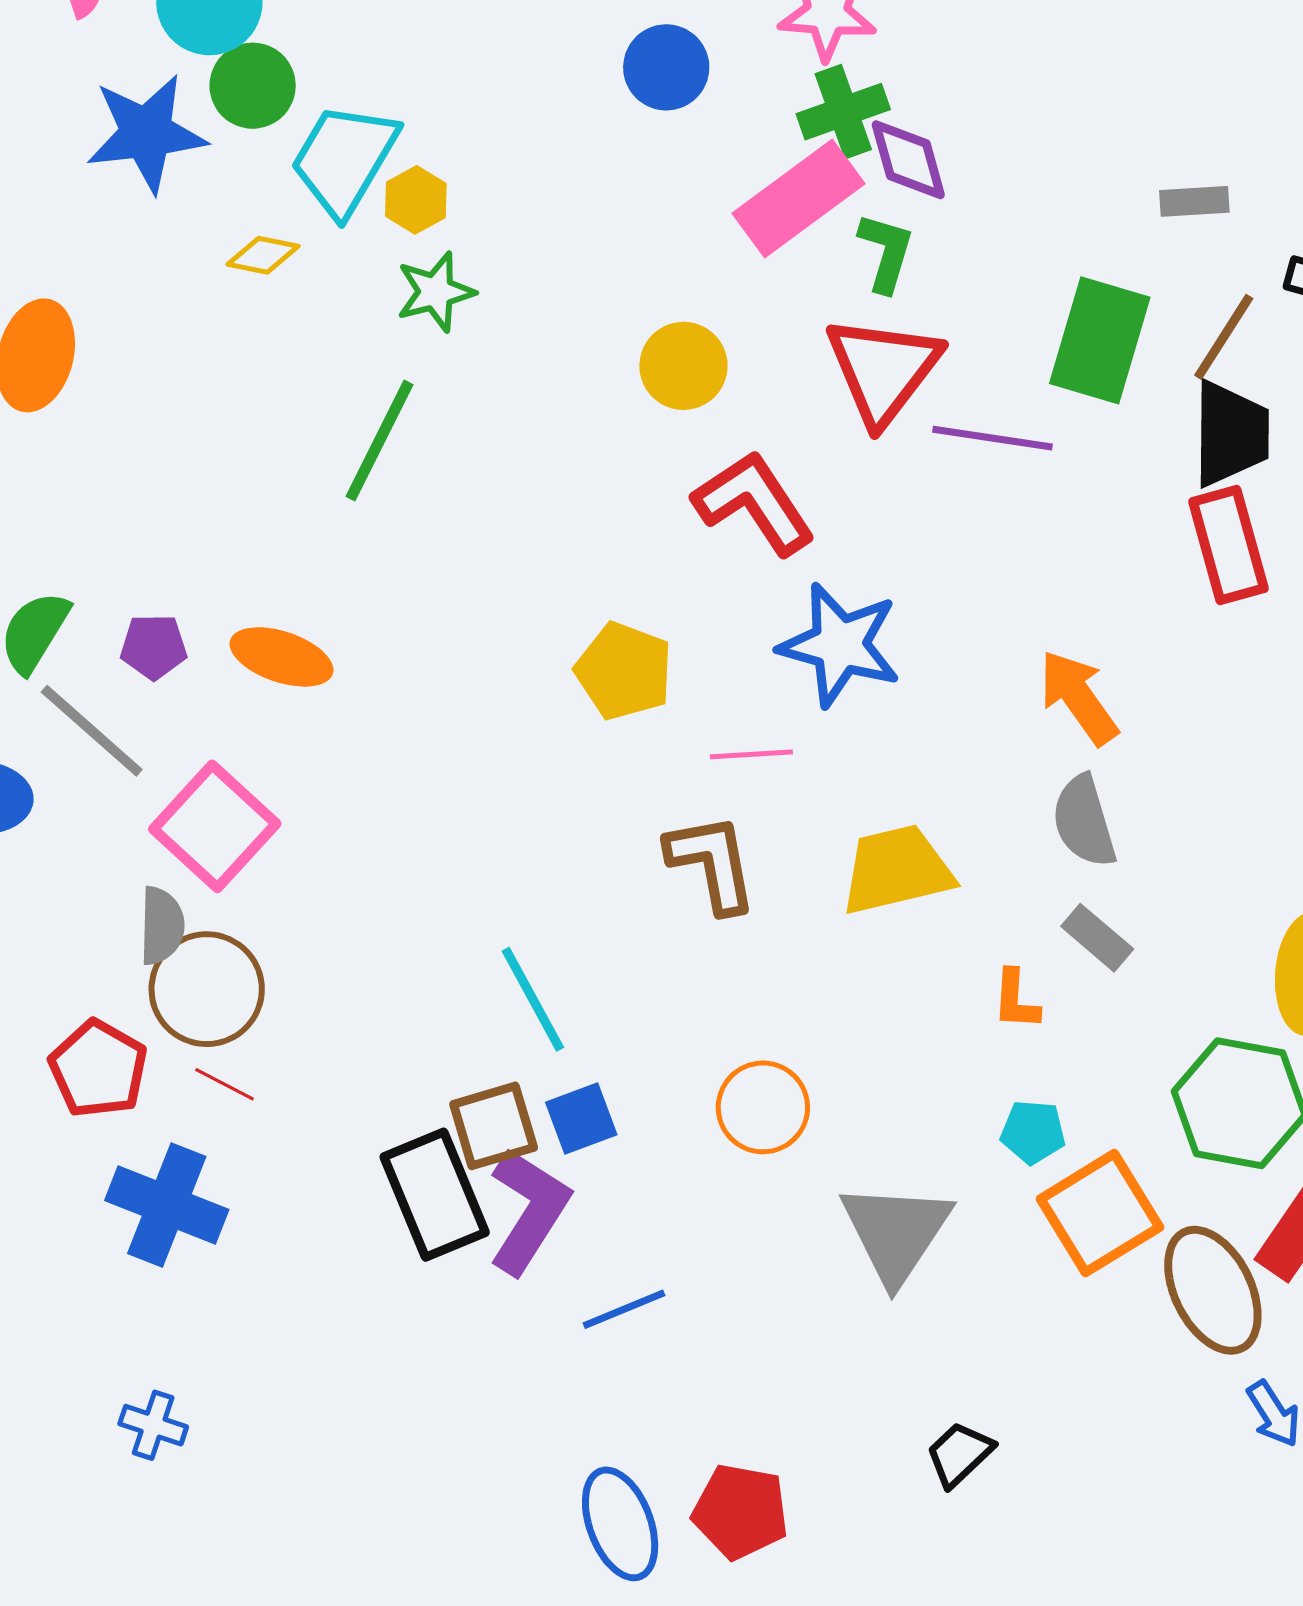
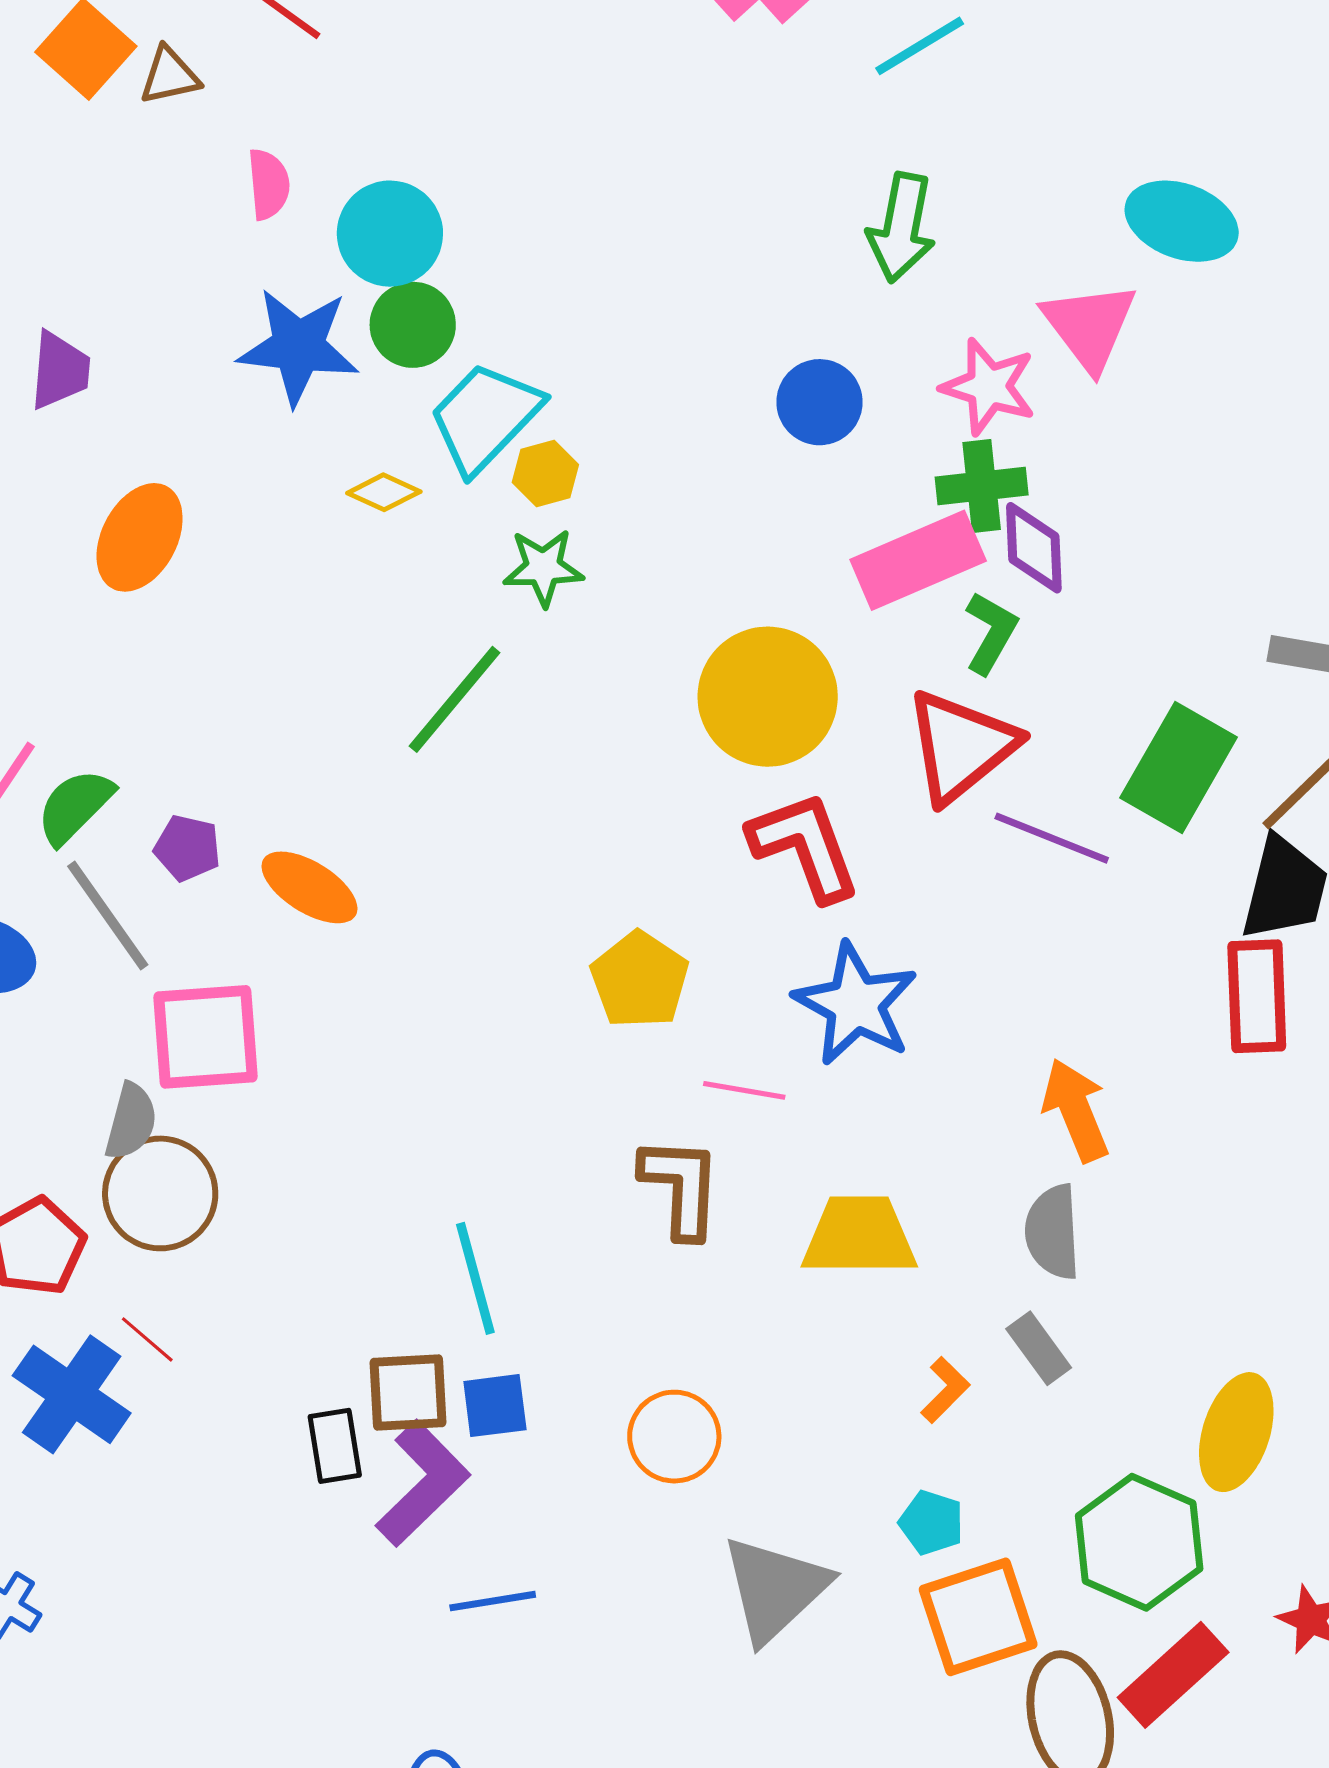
yellow circle: (683, 366) -> (768, 697), size x1.6
pink square: (215, 826) -> (206, 1037), turned 30
orange L-shape: (1016, 1000) -> (945, 1390), turned -152
red line: (224, 1084) -> (147, 1339), moved
black rectangle: (435, 1195) -> (335, 1446), size x0.6

